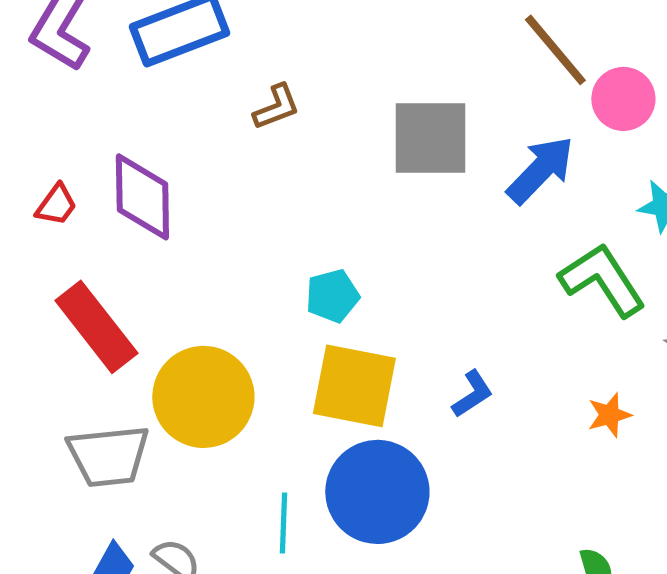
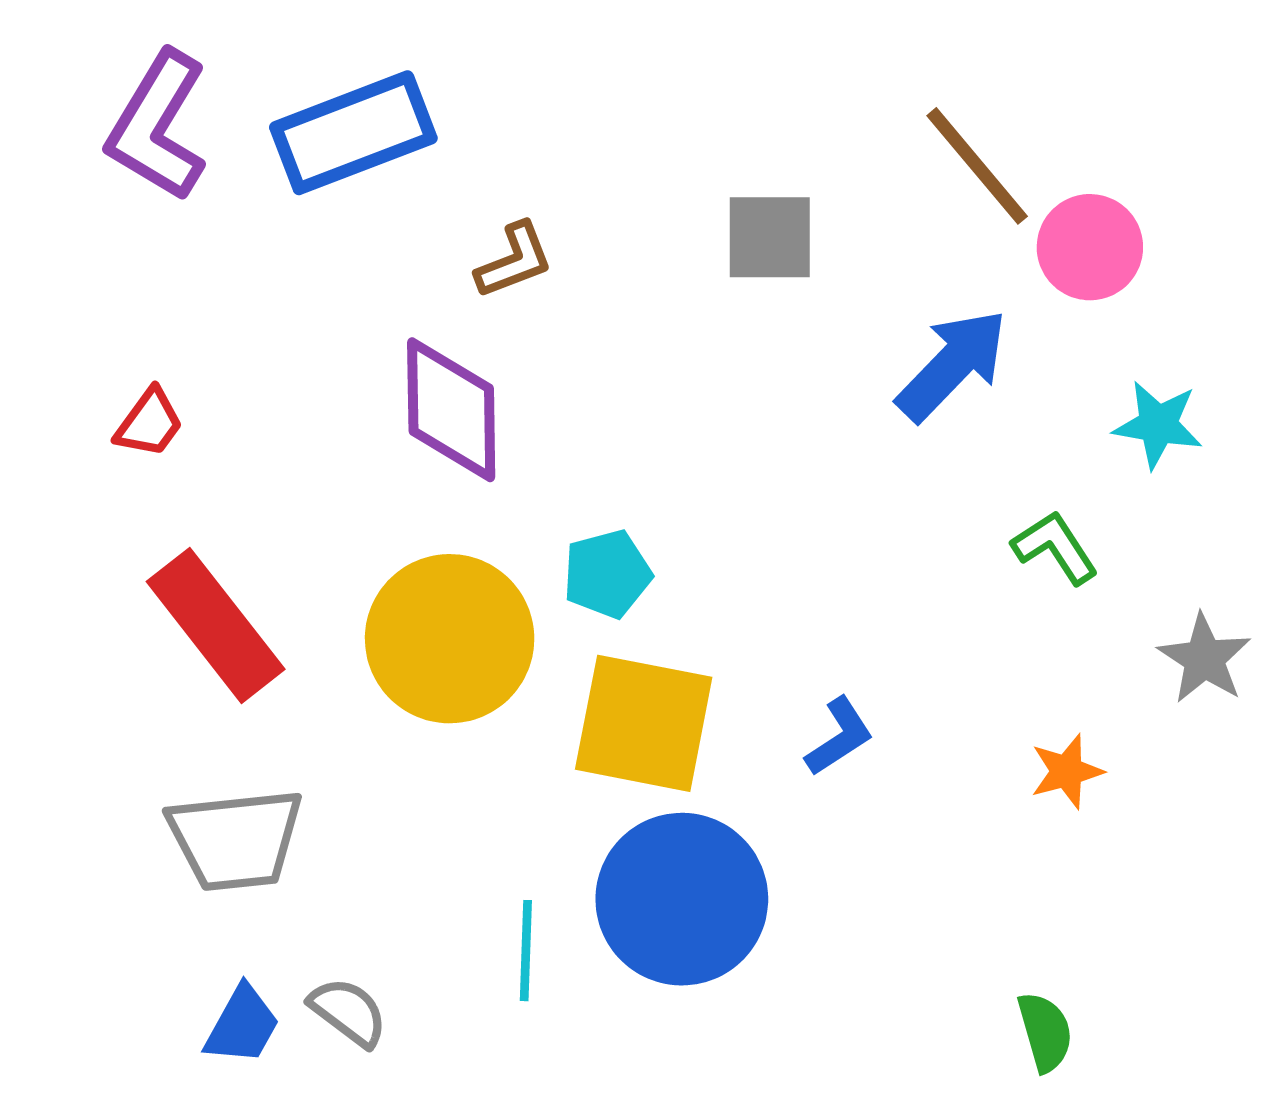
gray square: (430, 138) -> (770, 237), moved, size x0.7
purple diamond: (142, 197) -> (451, 410), moved
green L-shape: (602, 280) -> (1055, 547), size x0.6
yellow circle: (203, 397) -> (450, 639), moved

